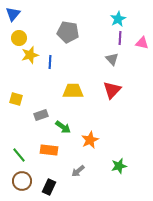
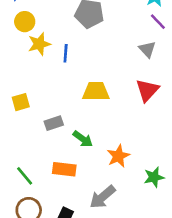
purple line: (120, 38) -> (158, 22), turned -48
yellow square: (16, 99) -> (21, 102), turned -32
green star: (119, 166) -> (154, 177), moved
gray arrow: (78, 171) -> (102, 197), size x1.5

